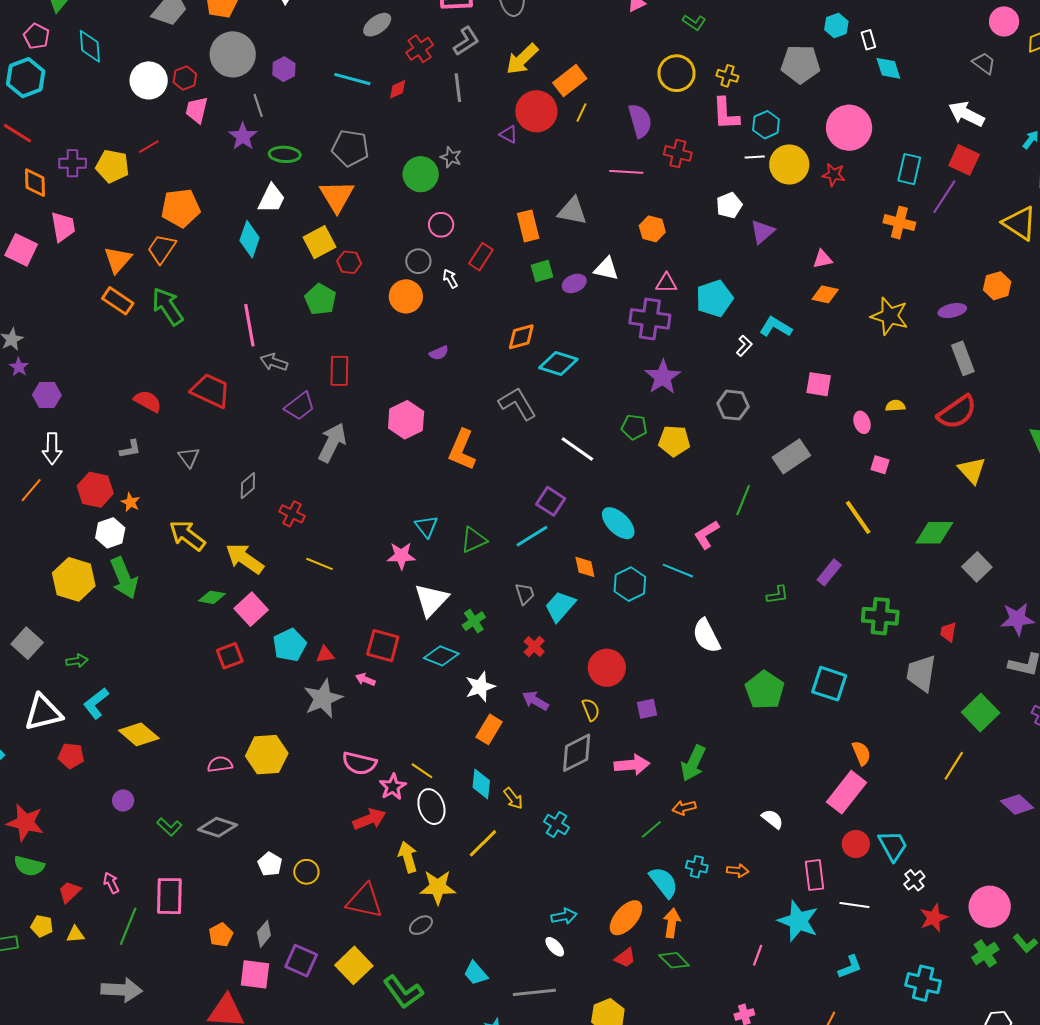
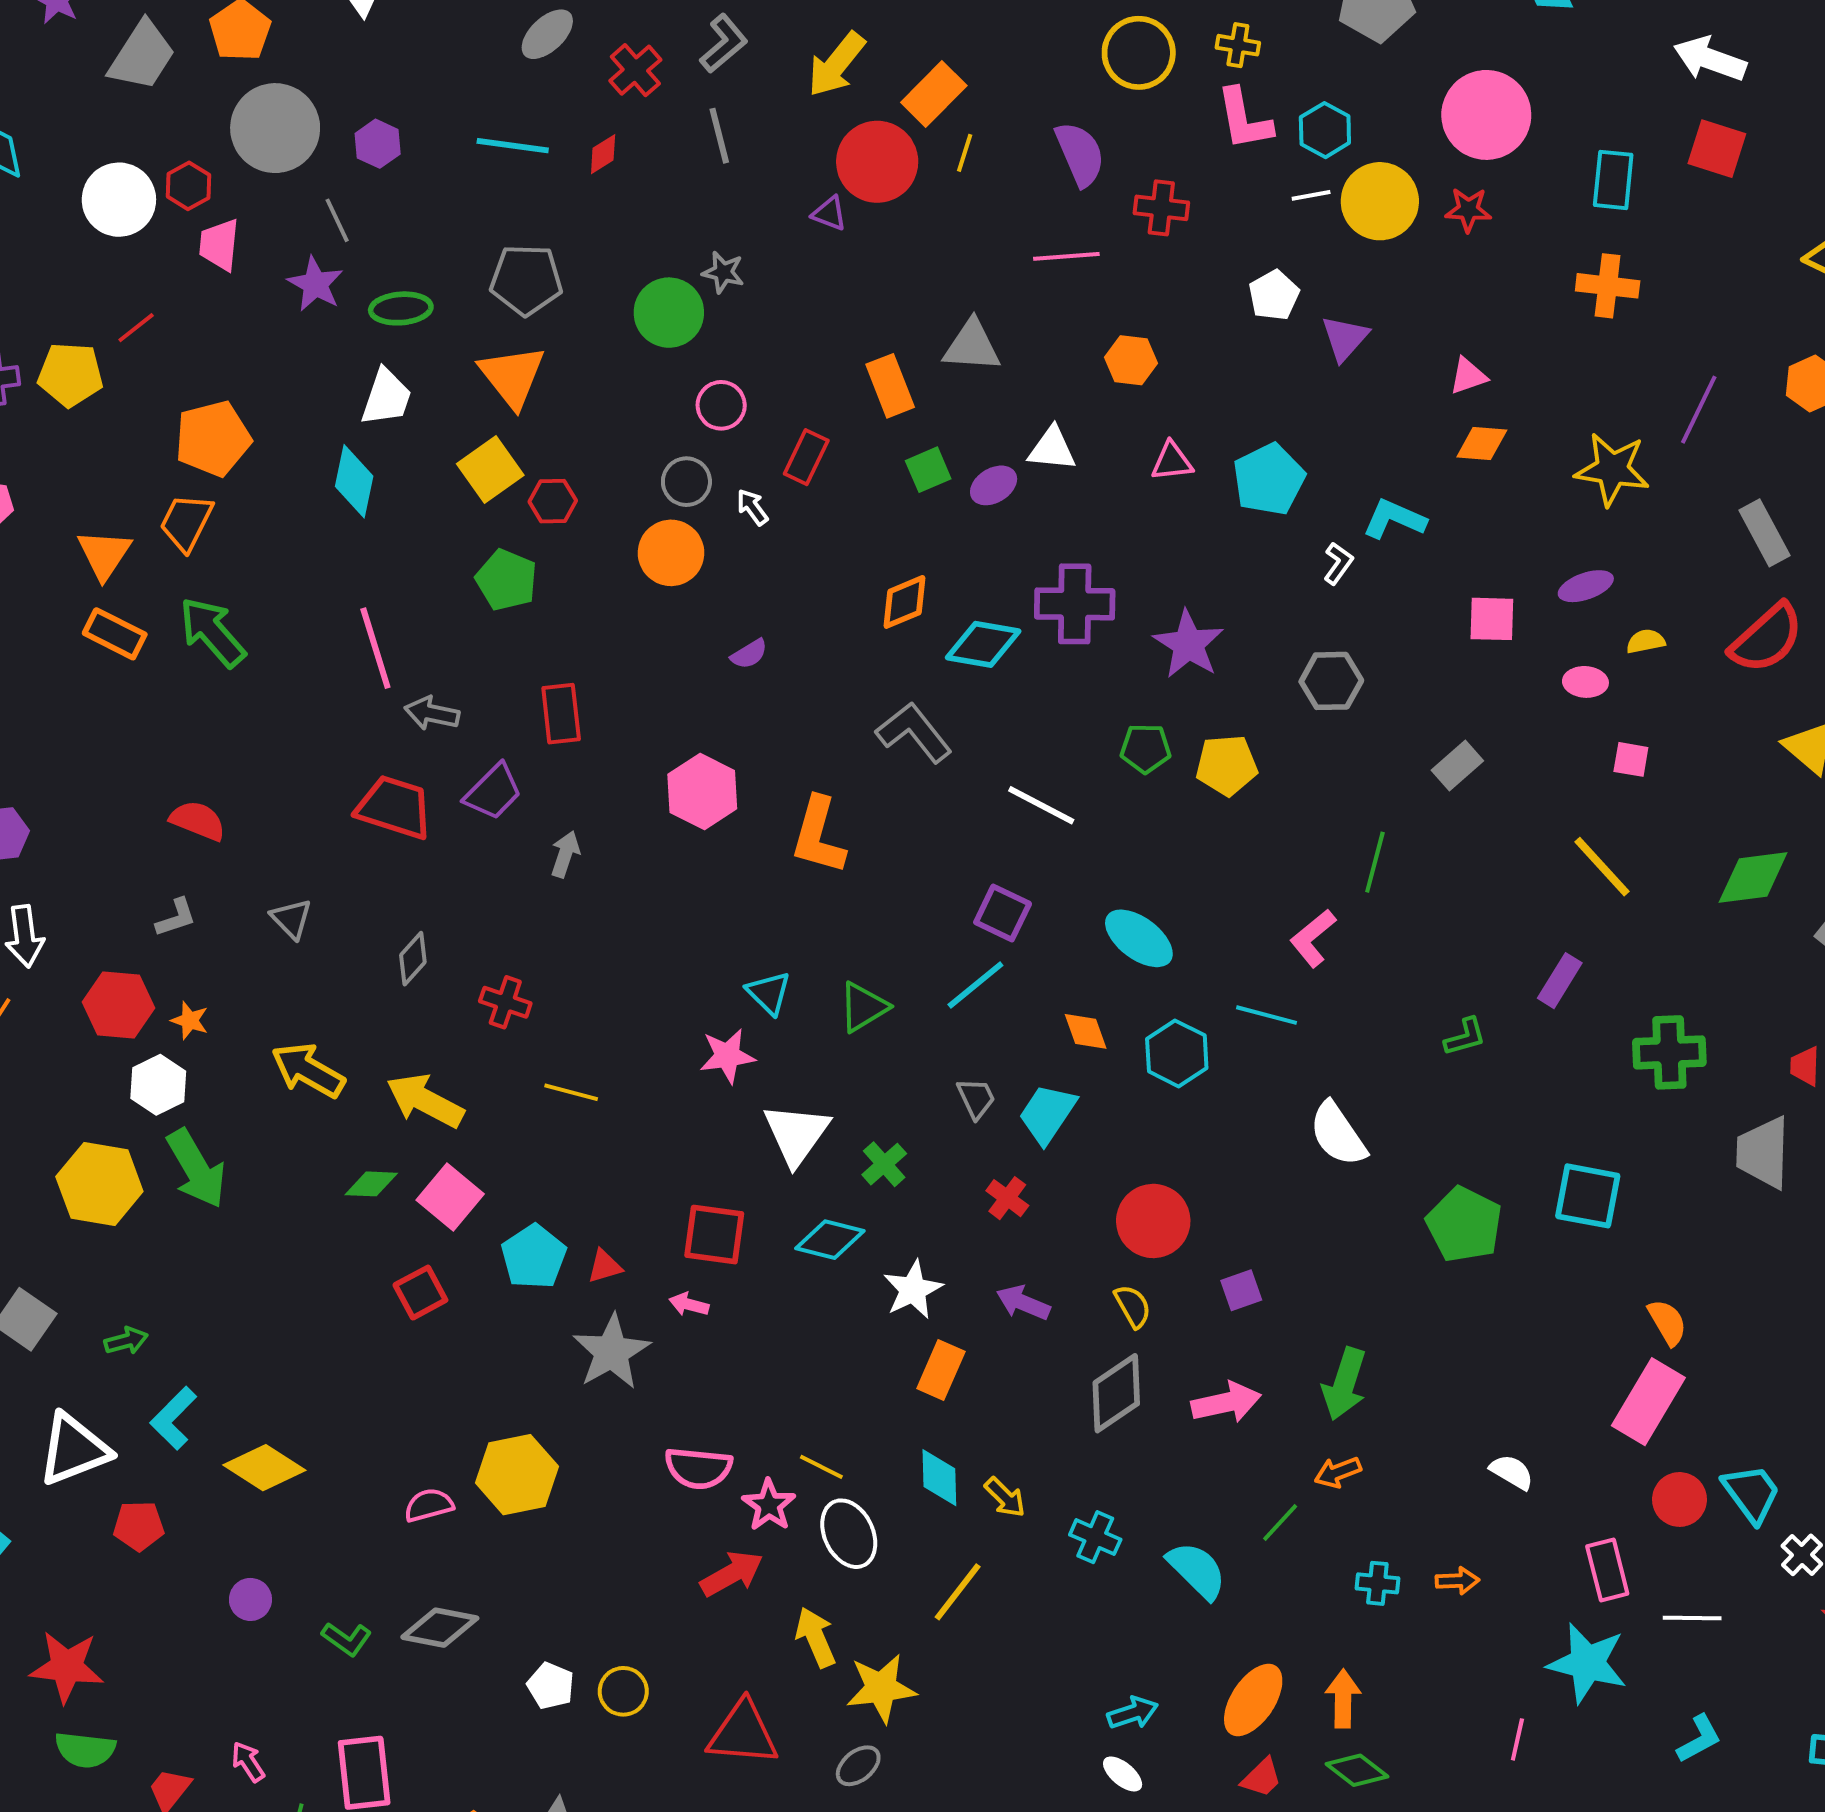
purple line: (944, 197) -> (1699, 410), moved
purple ellipse: (952, 311) -> (1586, 586), moved
purple cross: (650, 319) -> (1075, 604), moved
red trapezoid: (211, 391) -> (394, 807), moved
pink ellipse: (862, 422) -> (1585, 682), turned -60
gray arrow: (332, 443) -> (565, 854), size x0.6
gray rectangle: (791, 456) -> (1457, 766), size x0.7
cyan semicircle: (664, 882) -> (1197, 1570), moved

